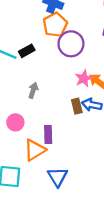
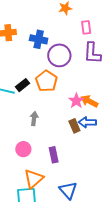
orange pentagon: (55, 25) -> (46, 81), moved
purple circle: (71, 44) -> (59, 55), moved
orange triangle: (35, 150) -> (34, 179), moved

